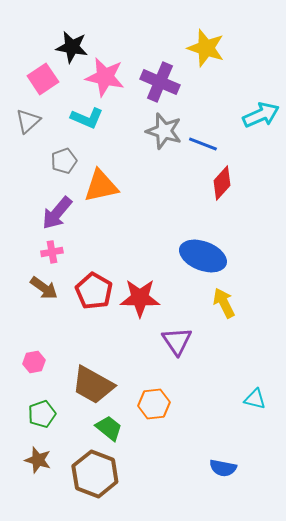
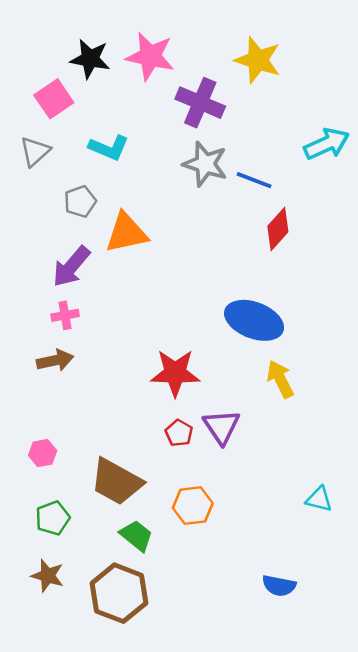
pink star: (105, 77) -> (150, 56), moved
brown arrow: (44, 288) -> (55, 360), turned -48
red pentagon: (94, 291) -> (179, 433), moved, size x0.6

